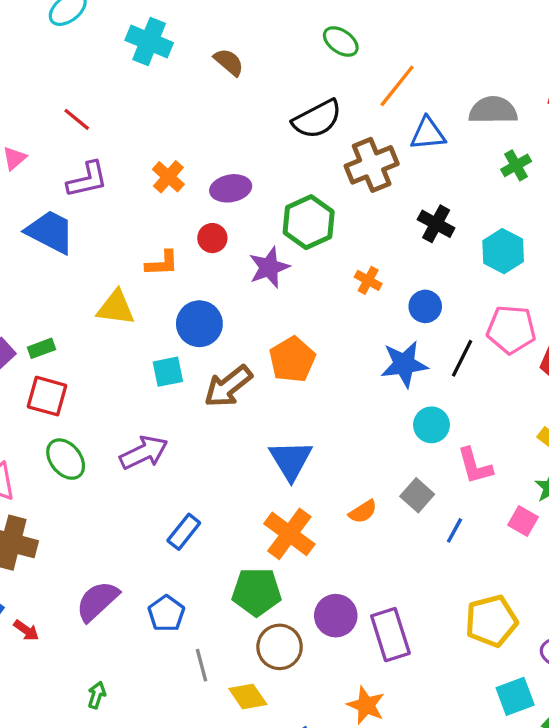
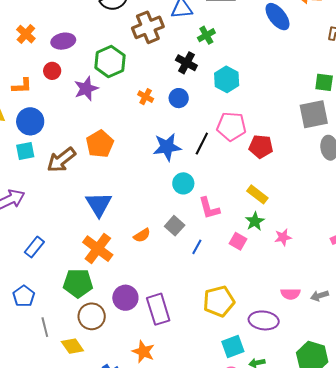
green cross: (516, 165) -> (206, 35), moved
blue circle: (425, 306) -> (179, 98), moved
blue circle: (199, 324) -> (30, 121), moved

